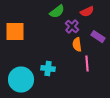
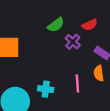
orange semicircle: (77, 45) -> (99, 73), moved
pink line: (87, 64) -> (77, 83), moved

